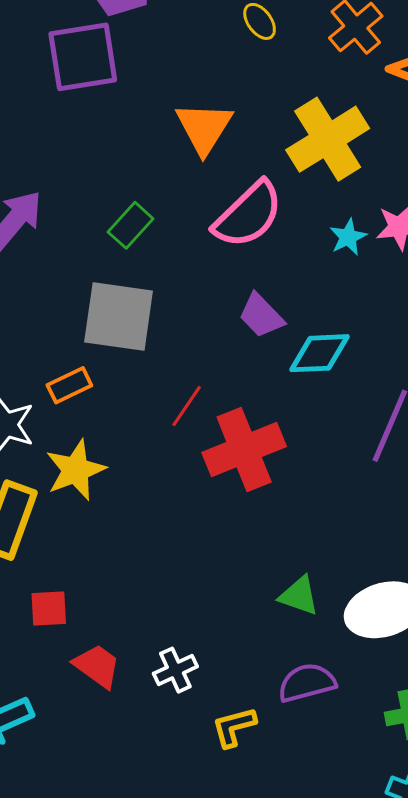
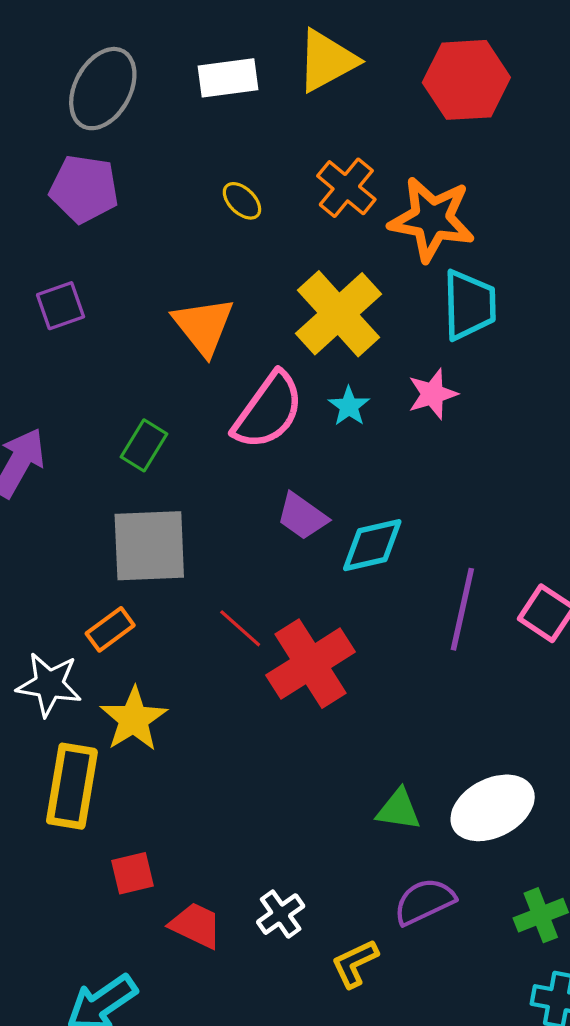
purple square: (83, 57) -> (61, 306), moved, size x0.6
cyan star: (348, 237) -> (349, 406), moved
red line: (187, 406) -> (240, 628), turned -72

